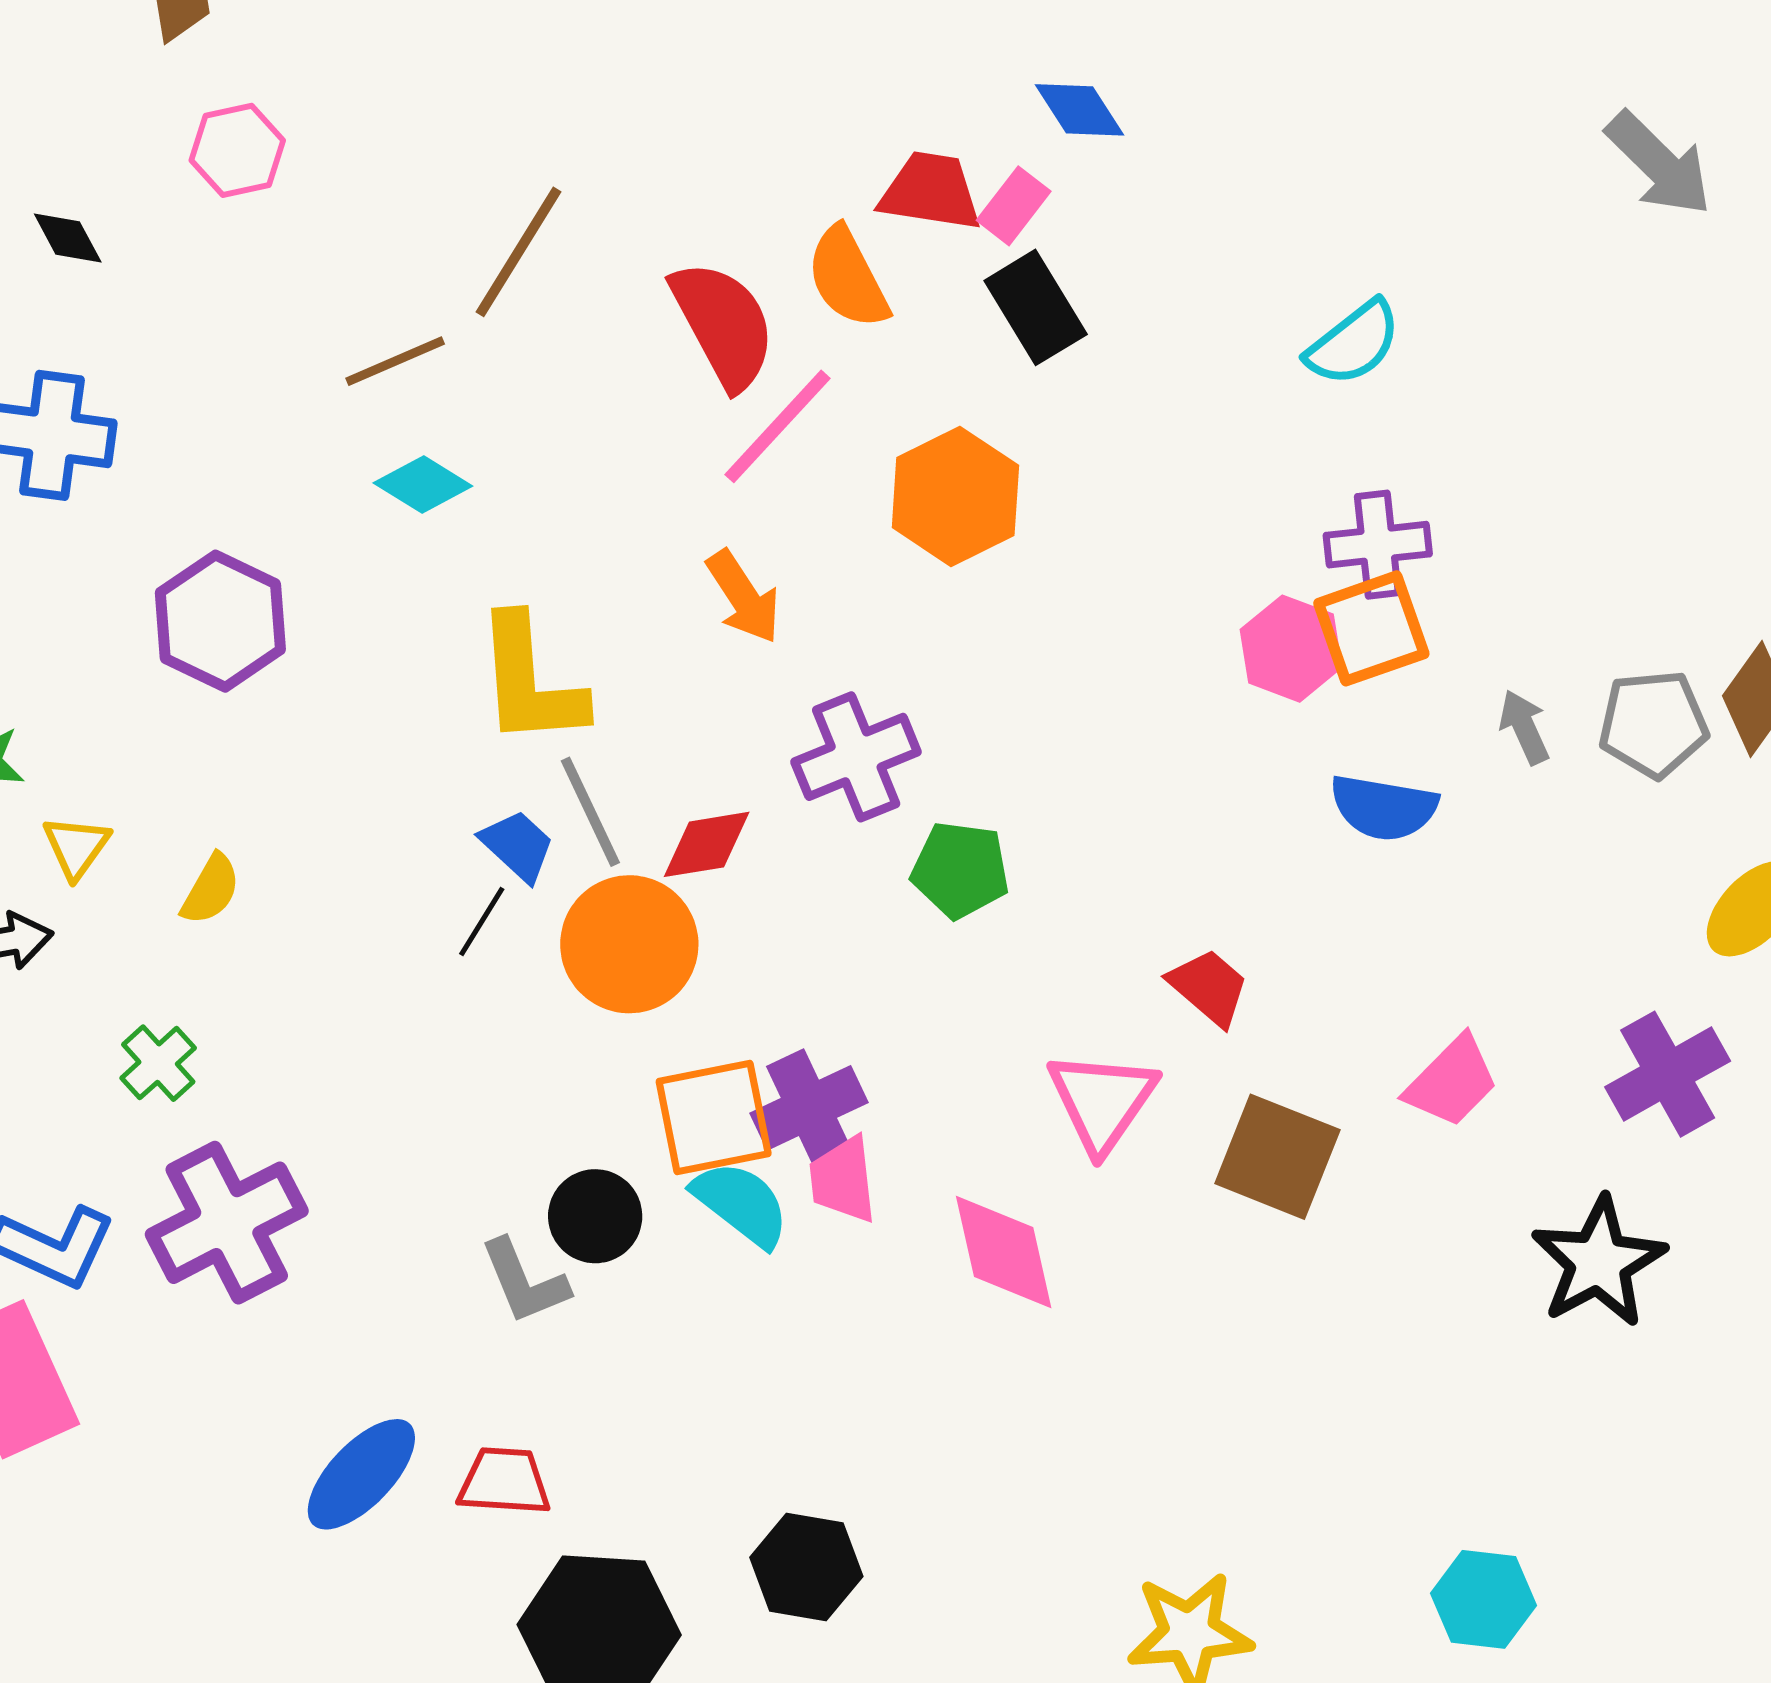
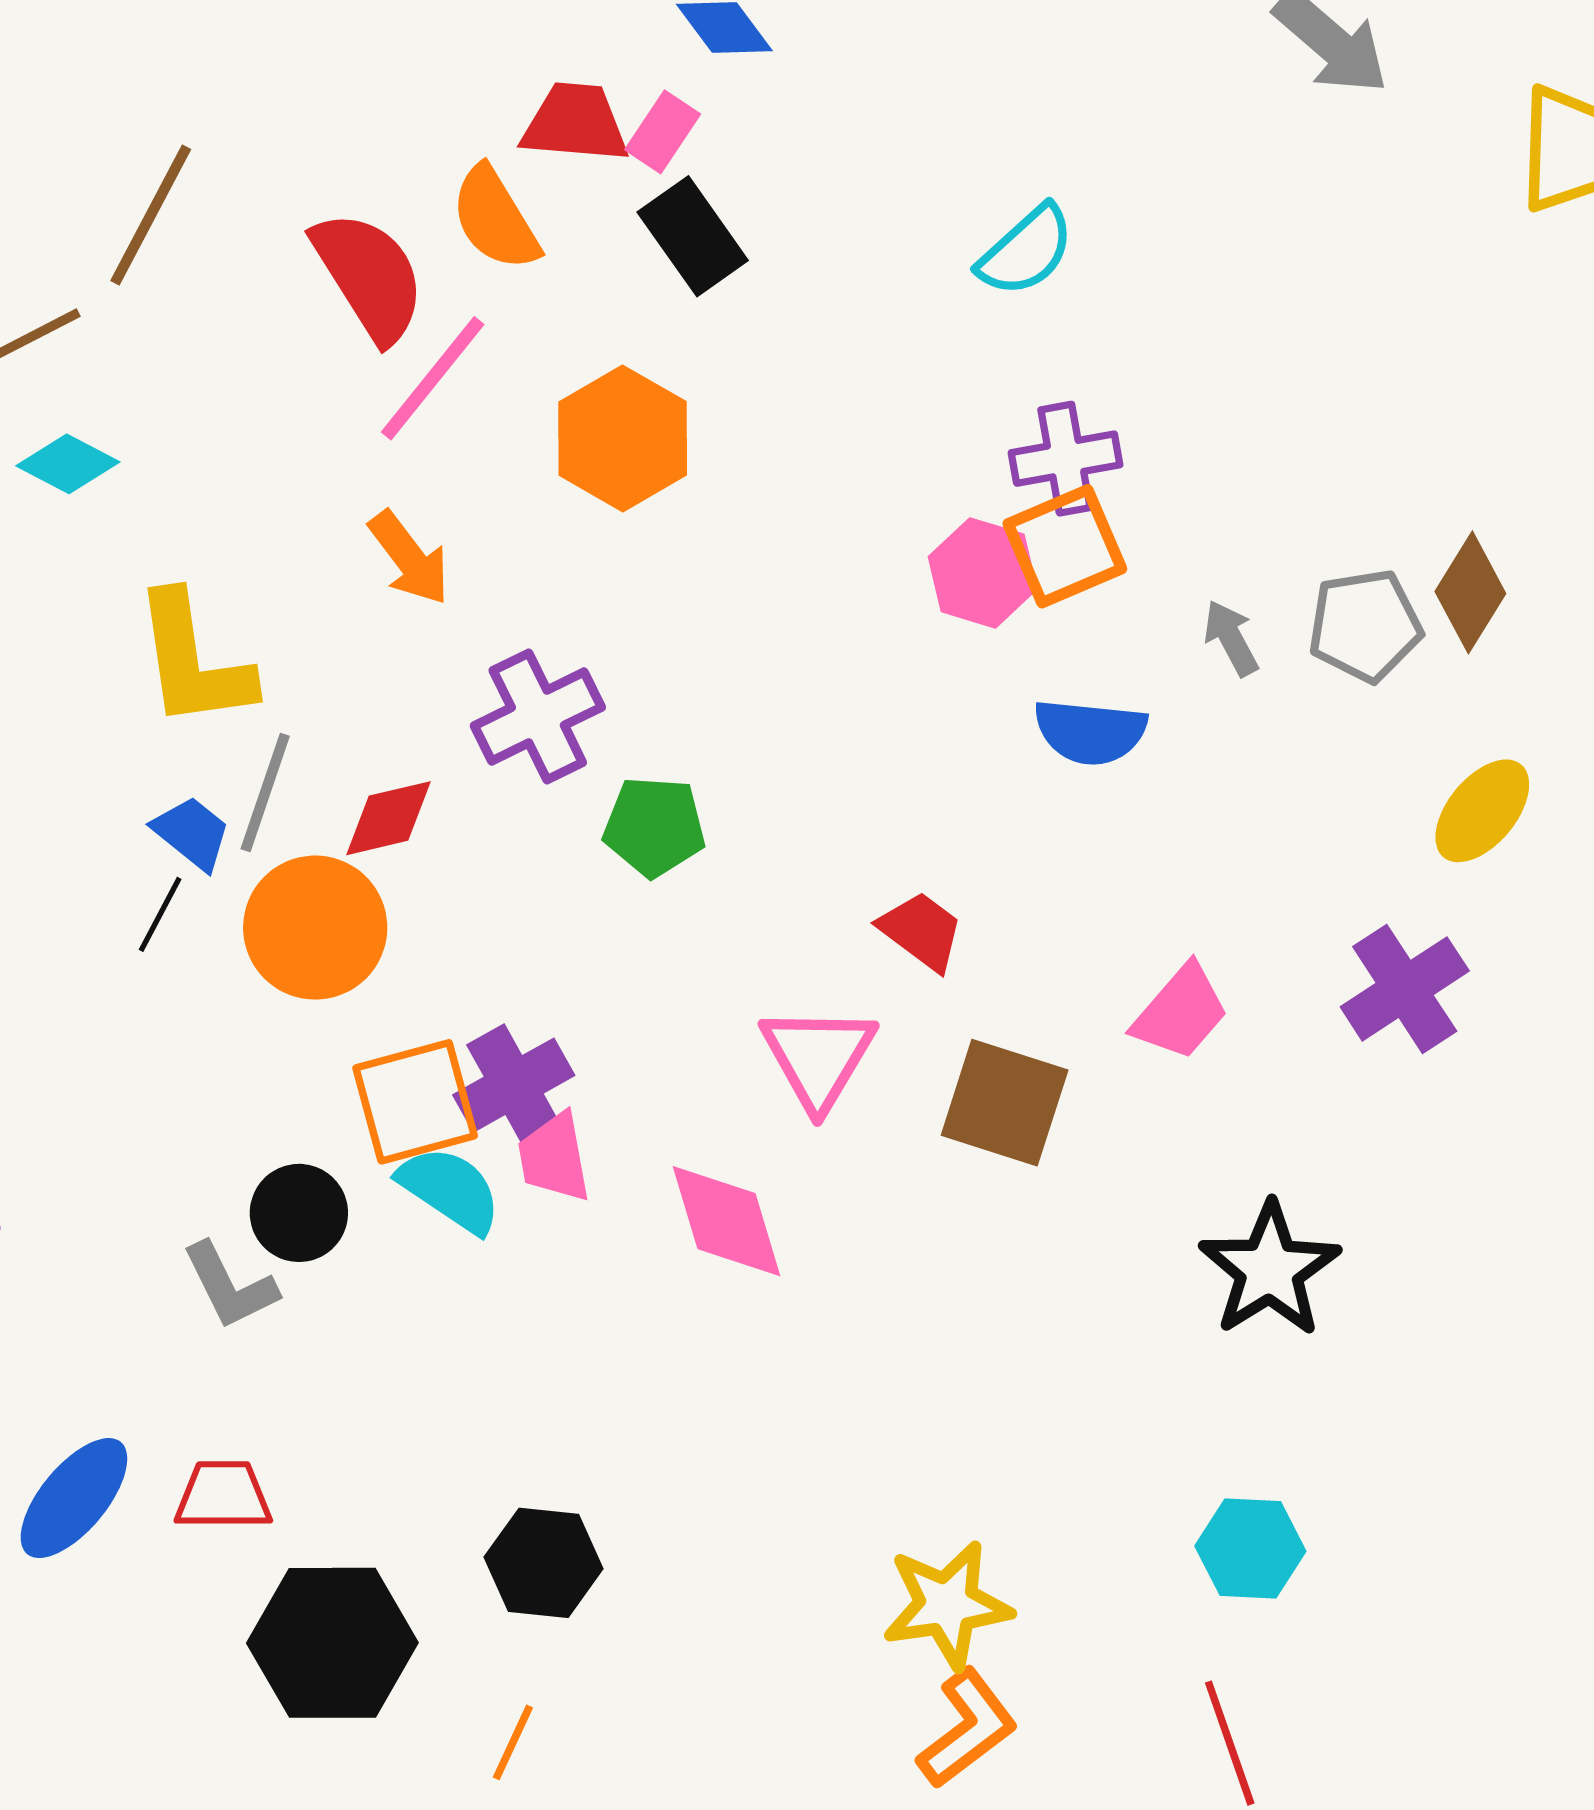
gray line: (590, 812) -> (265, 792), turned 48
black star: (1599, 1262) -> (1270, 1270), moved

